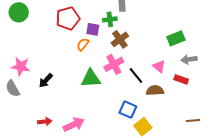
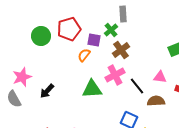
green circle: (19, 12) -> (41, 36), moved
green cross: (110, 19) -> (111, 30), turned -32
pink star: (21, 66) -> (22, 77), turned -30
pink triangle: (159, 66) -> (160, 77), turned -32

